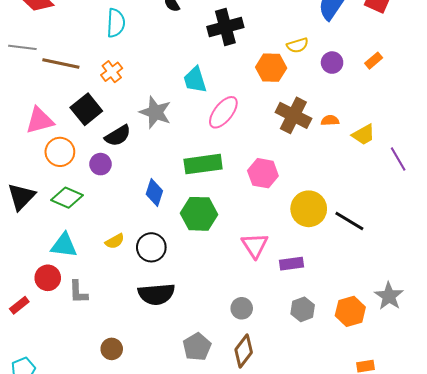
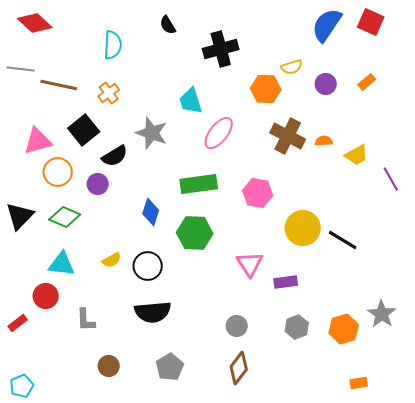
gray L-shape: (78, 292) -> (86, 320), moved
gray pentagon: (197, 347) -> (170, 367), moved

